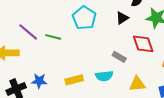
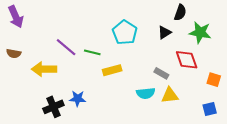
yellow rectangle: (74, 80) -> (112, 70), moved
yellow triangle: (137, 84) -> (170, 95), moved

